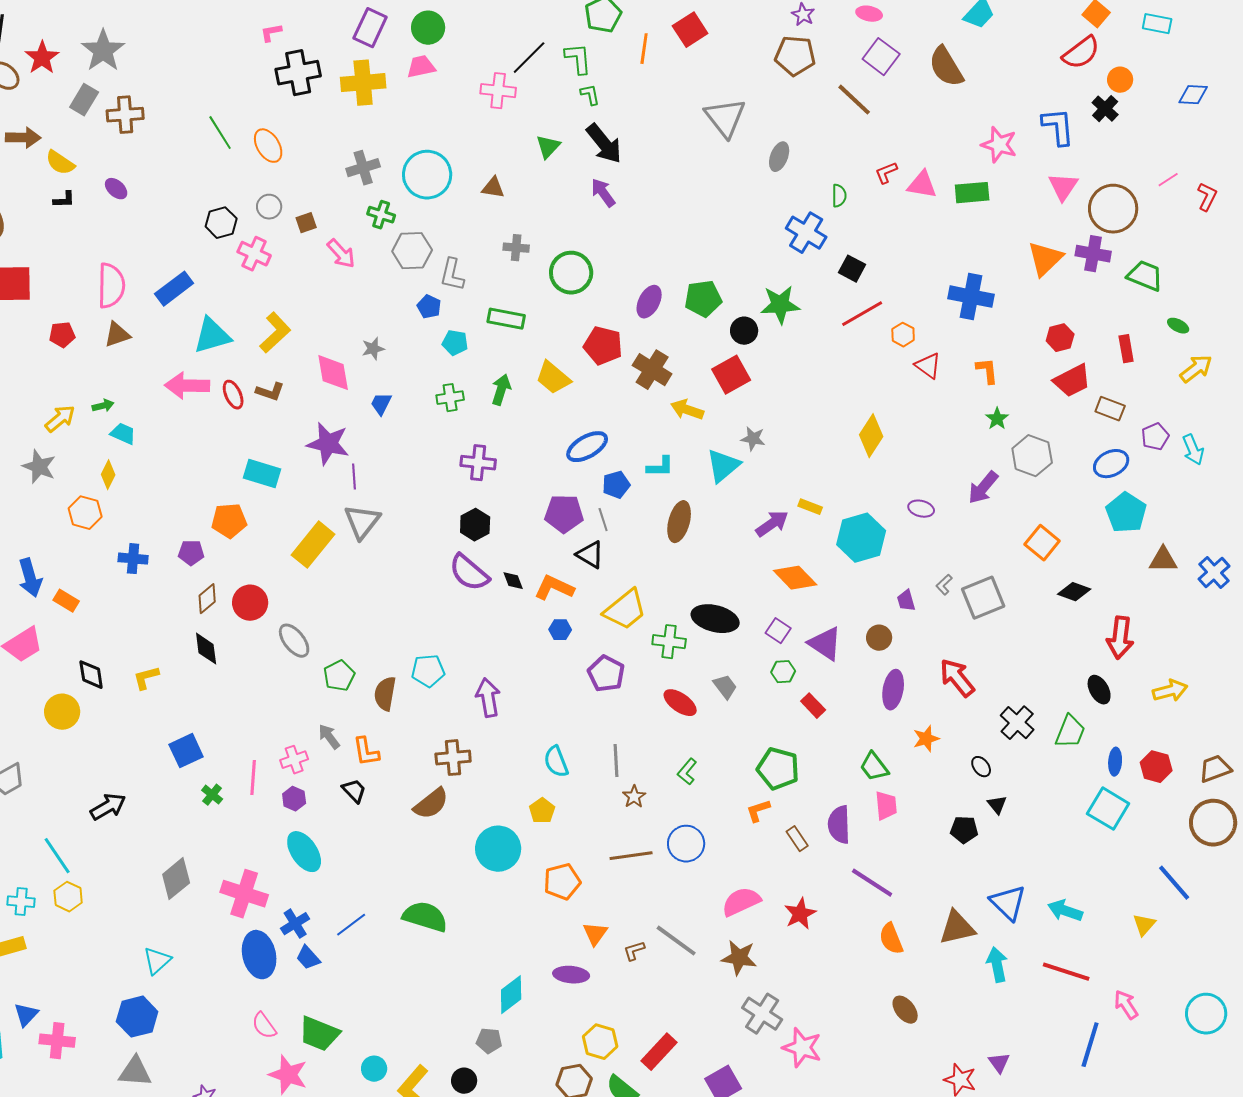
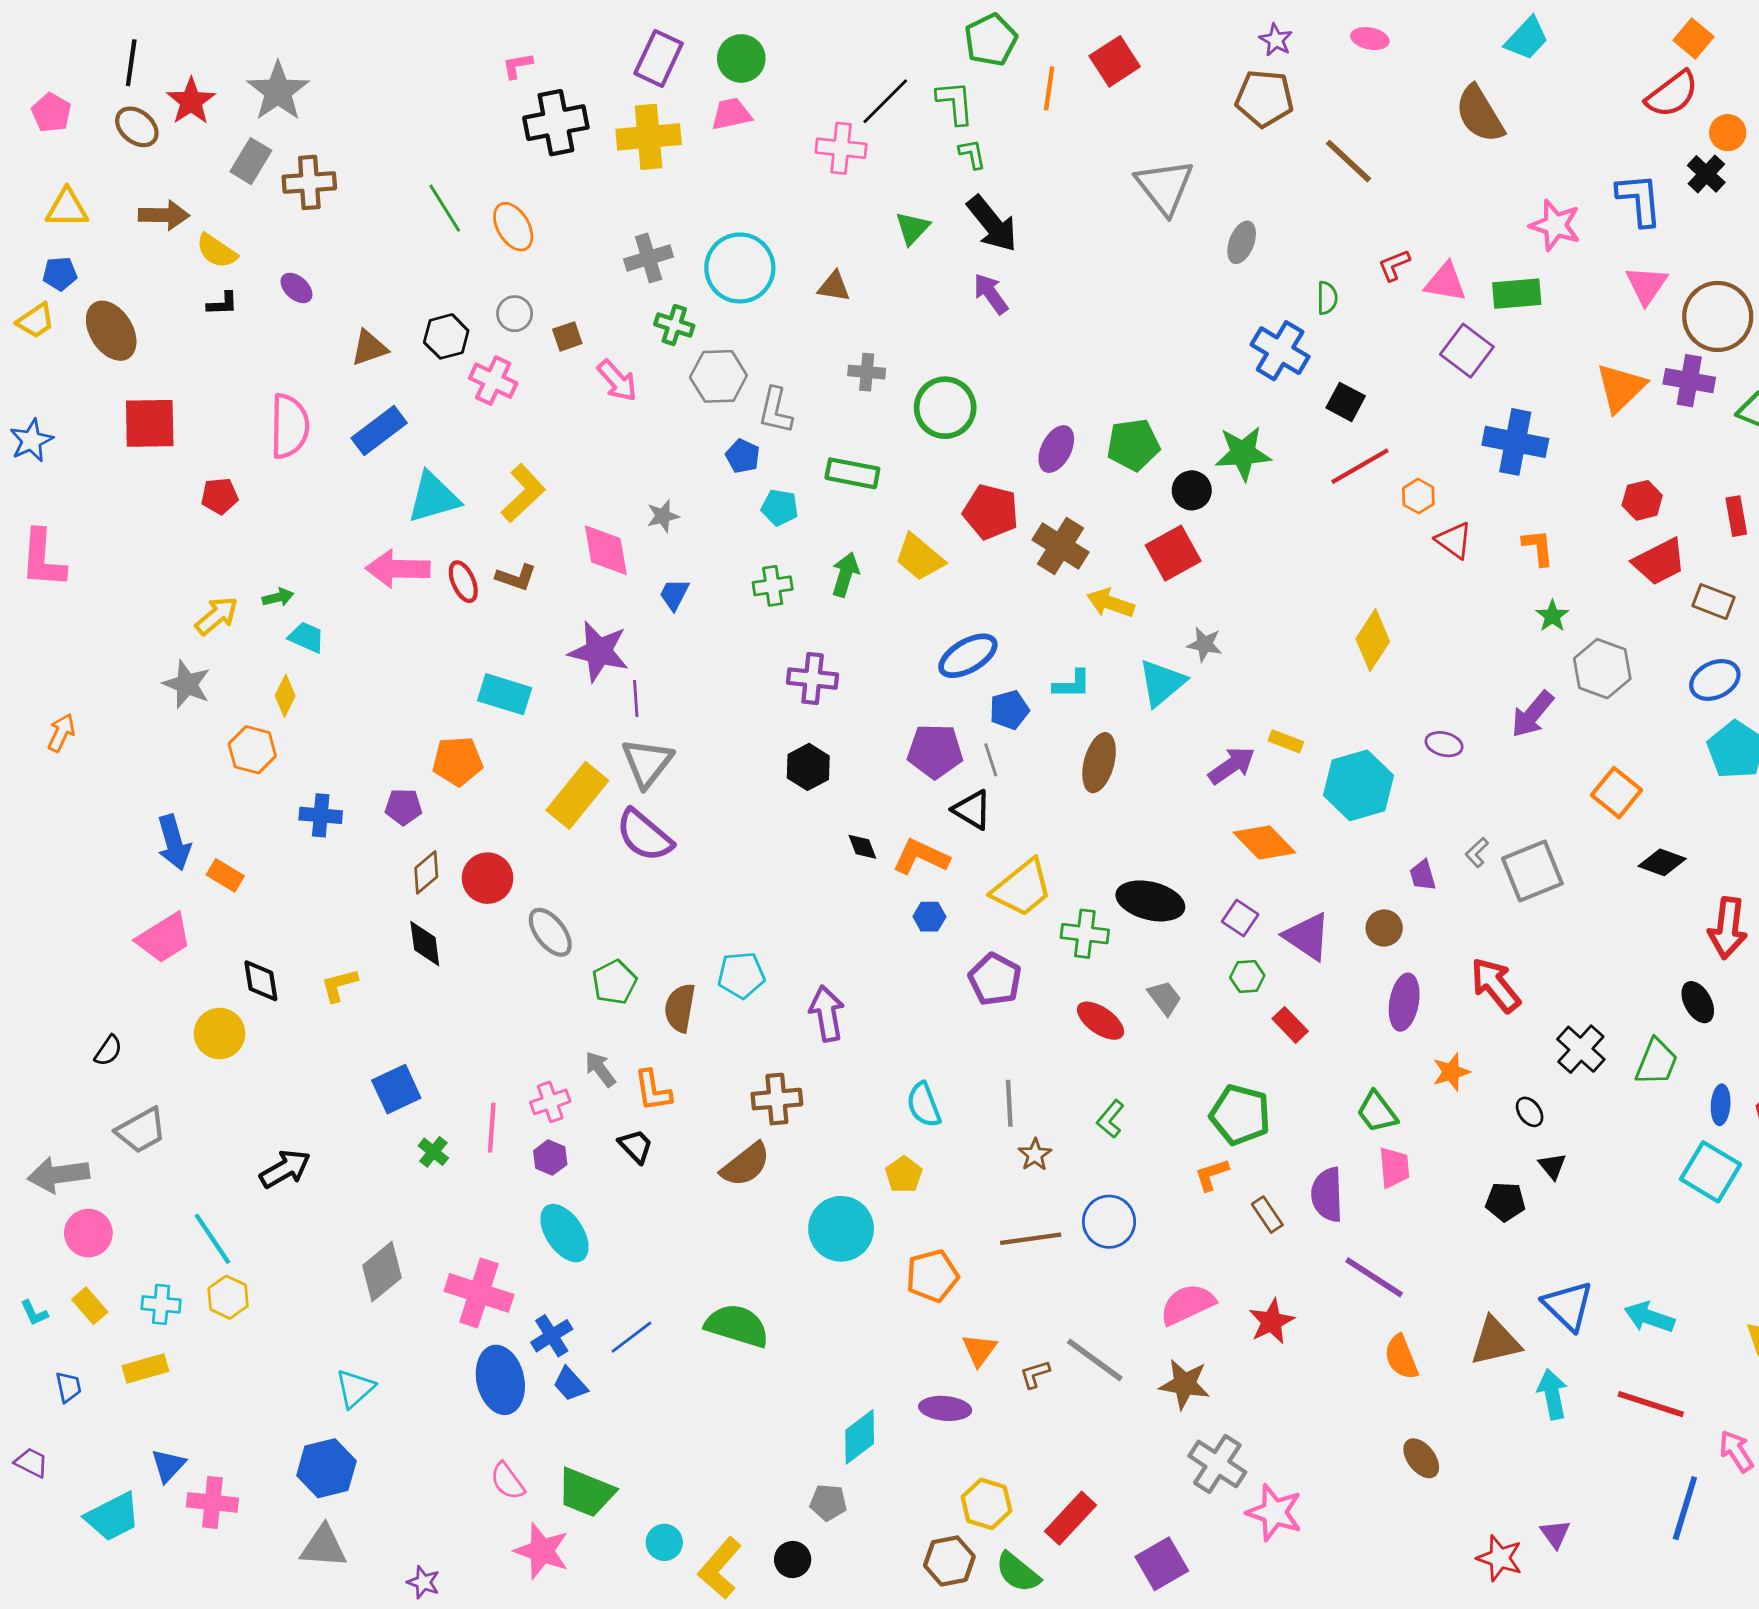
purple square: (881, 57) -> (1467, 351), moved
brown triangle: (117, 335) -> (369, 348), moved
purple semicircle: (469, 573) -> (644, 835), moved

